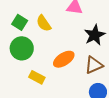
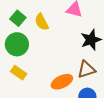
orange ellipse: (64, 59) -> (62, 82), moved
yellow rectangle: (37, 77) -> (19, 73), moved

